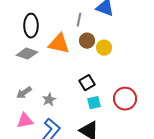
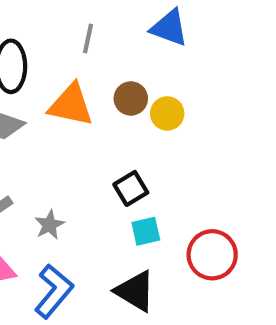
gray line: (79, 20) -> (88, 39), moved
red circle: (125, 99) -> (212, 255), moved

